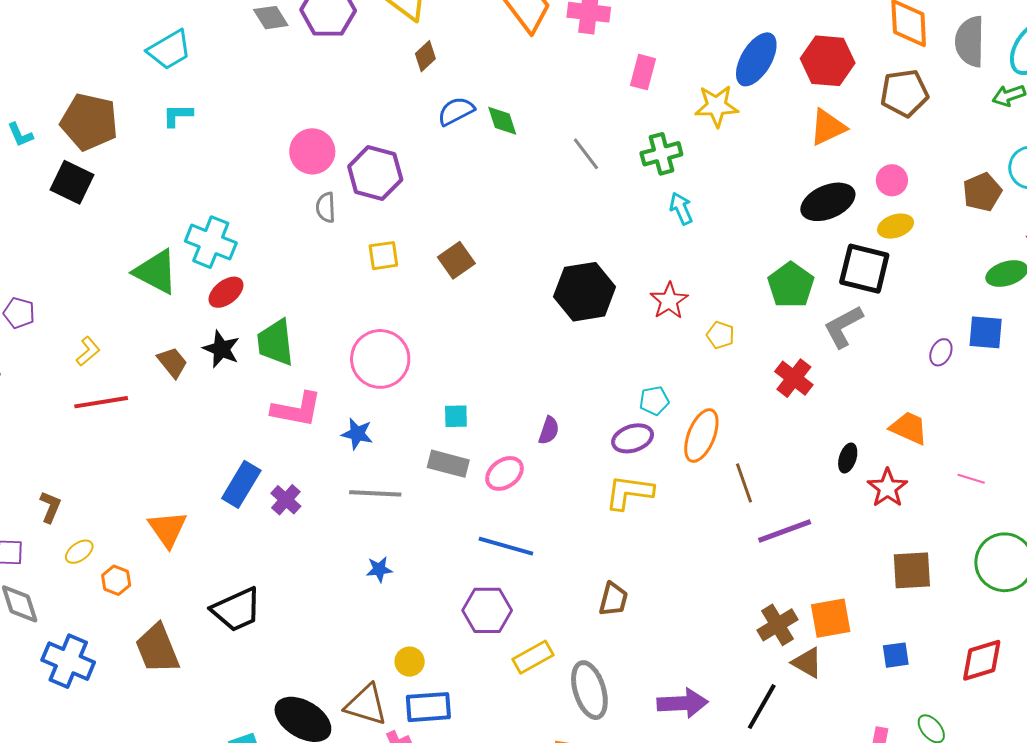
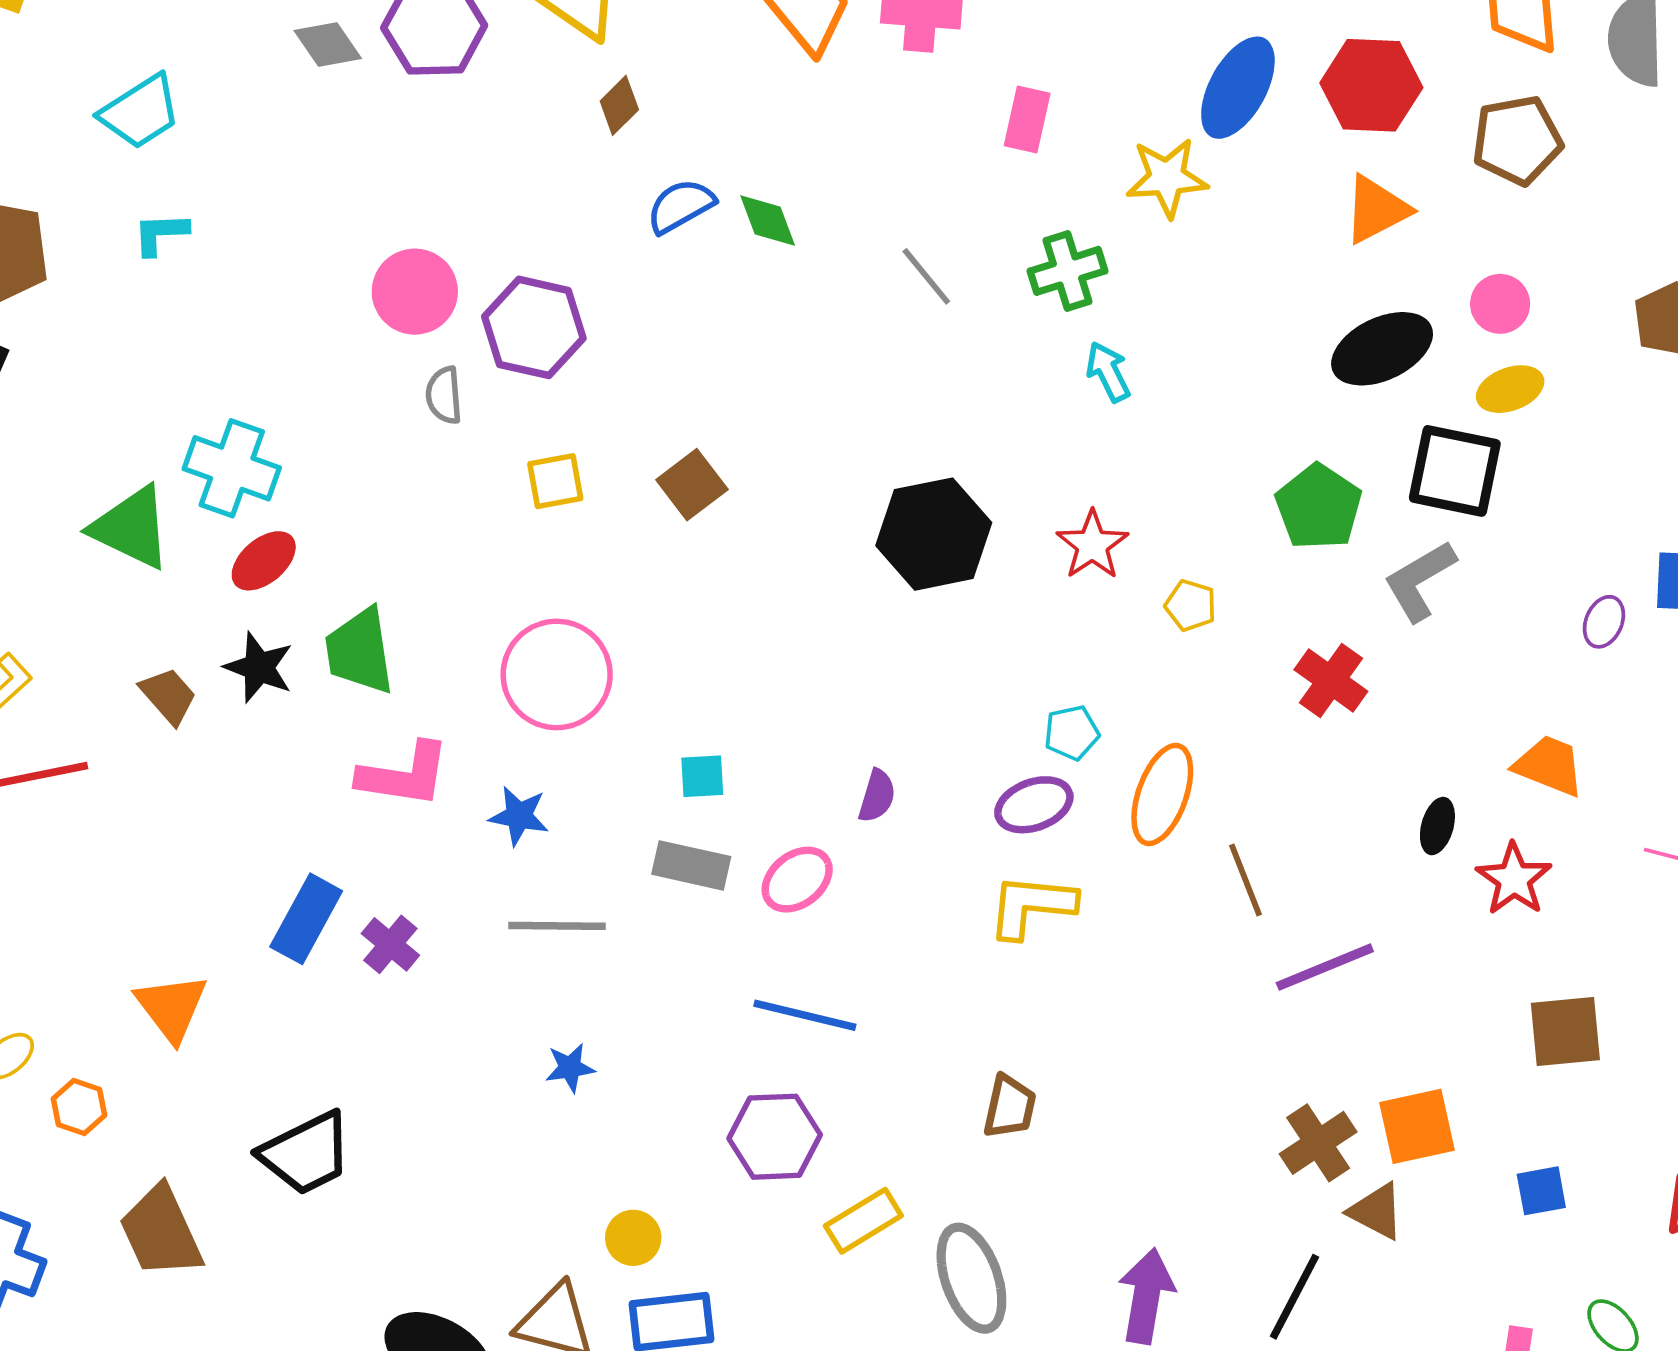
purple arrow: (683, 703) -> (1146, 1296), turned -75

